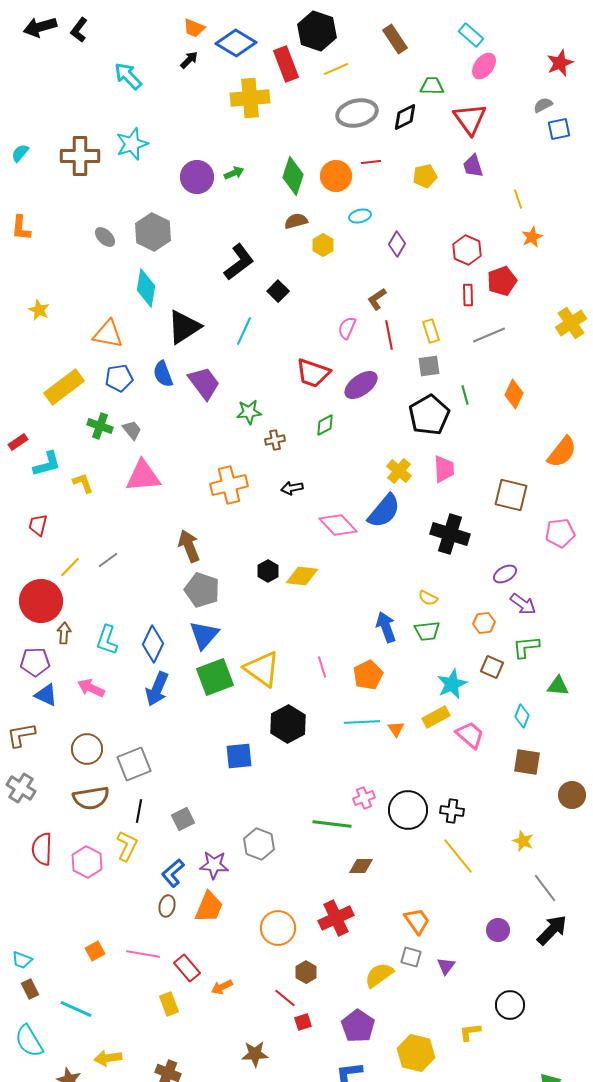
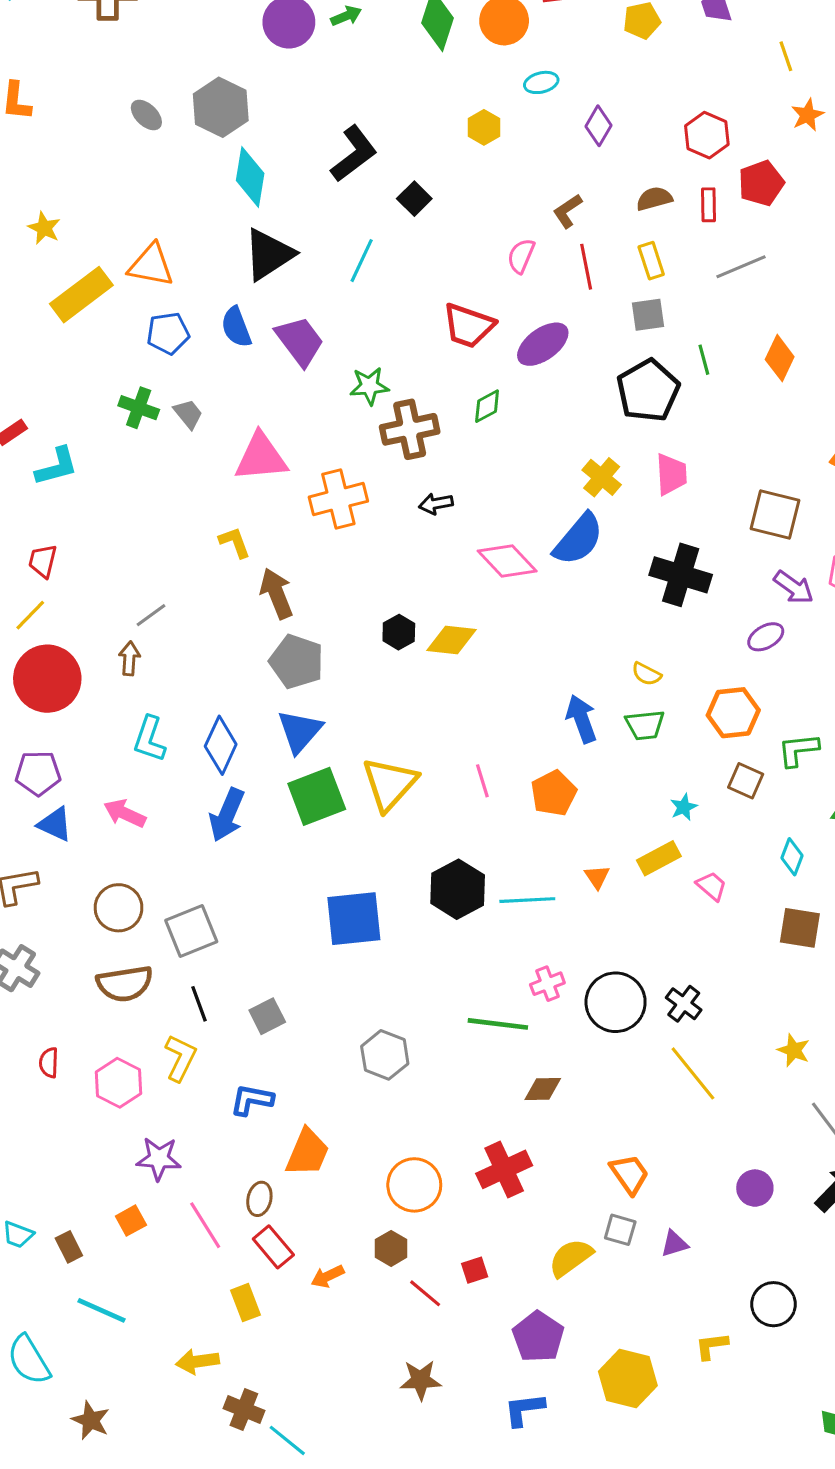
brown semicircle: (296, 221) -> (654, 199), moved
cyan diamond: (146, 288) -> (250, 177), moved
yellow rectangle: (64, 387) -> (81, 295), moved
brown cross: (275, 440) -> (410, 429), size x1.8
pink triangle: (143, 476) -> (261, 457), moved
yellow L-shape: (83, 483) -> (235, 542), moved
yellow line: (70, 567) -> (30, 615), moved
purple arrow: (523, 604) -> (794, 587), moved
orange hexagon: (484, 623) -> (733, 713), size x1.5
brown arrow: (64, 633) -> (129, 658), moved
yellow triangle: (262, 669) -> (389, 784), turned 36
cyan star: (452, 684) -> (684, 807), size x0.6
cyan line: (362, 722) -> (527, 900), moved
black hexagon: (288, 724) -> (458, 889), moved
pink trapezoid: (470, 735) -> (712, 886), size x0.7
blue square: (239, 756) -> (354, 919), size x1.4
black line: (139, 811) -> (199, 1004), turned -30
black cross: (452, 811) -> (684, 1004), turned 30
red semicircle: (42, 849) -> (49, 1063), size x0.6
purple star: (214, 865) -> (159, 1159), moved
blue L-shape: (173, 873) -> (252, 1100), turned 52
brown ellipse: (167, 906) -> (259, 1199), moved
pink line: (143, 954) -> (205, 1225), turned 48
purple triangle: (446, 966) -> (674, 1244), turned 36
brown hexagon: (306, 972) -> (391, 1248), moved
brown rectangle: (30, 989) -> (69, 1247), moved
red square: (303, 1022) -> (475, 1270), moved
brown star: (255, 1054) -> (420, 1380), moved
yellow arrow: (108, 1058) -> (197, 1361), moved

